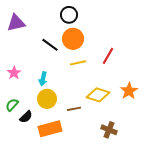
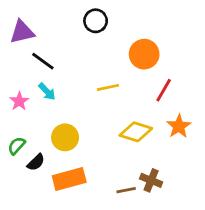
orange circle: (73, 39) -> (144, 54), moved
black line: (50, 45) -> (43, 61), moved
red line: (108, 56) -> (164, 90), moved
cyan arrow: (43, 79) -> (47, 92), moved, turned -56
brown line: (74, 109) -> (126, 190), moved

